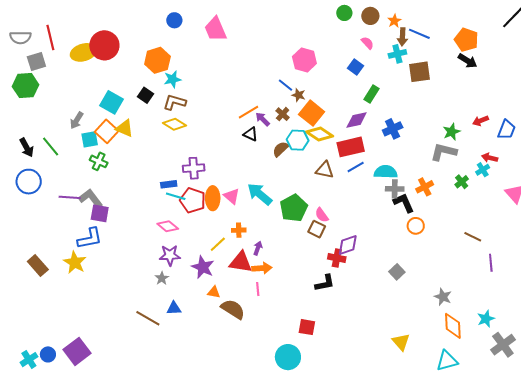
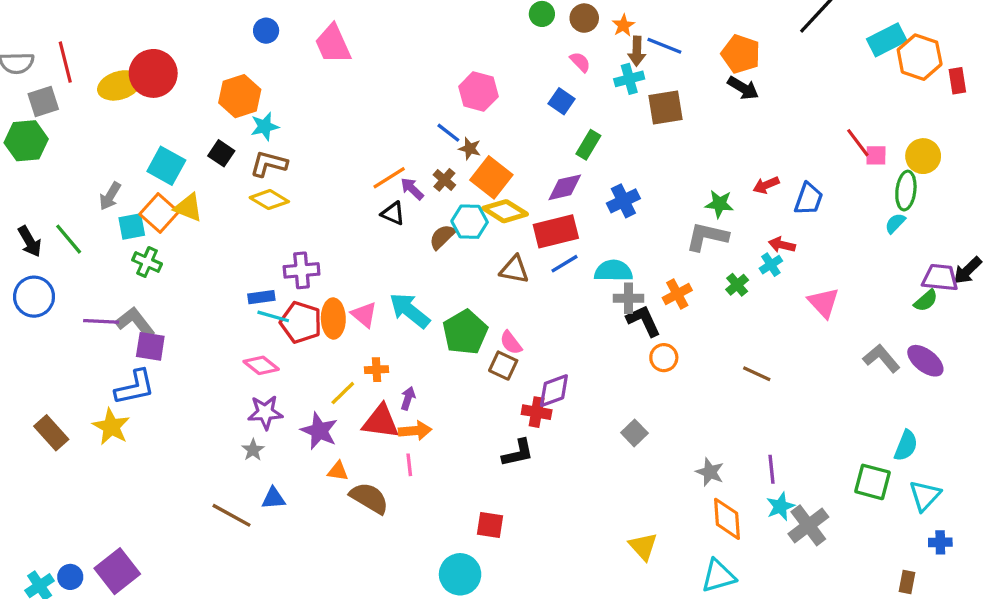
green star: (452, 132) -> (719, 204), turned 30
purple line: (491, 263) -> (772, 469), moved
gray cross: (503, 345) -> (808, 525), moved

